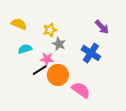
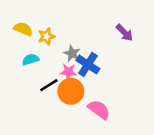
yellow star: (50, 30) -> (46, 36), moved
blue cross: (91, 53) -> (88, 64), moved
pink star: (47, 59) -> (68, 72), moved

